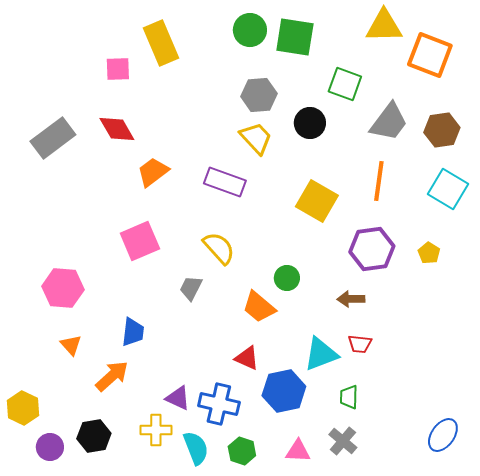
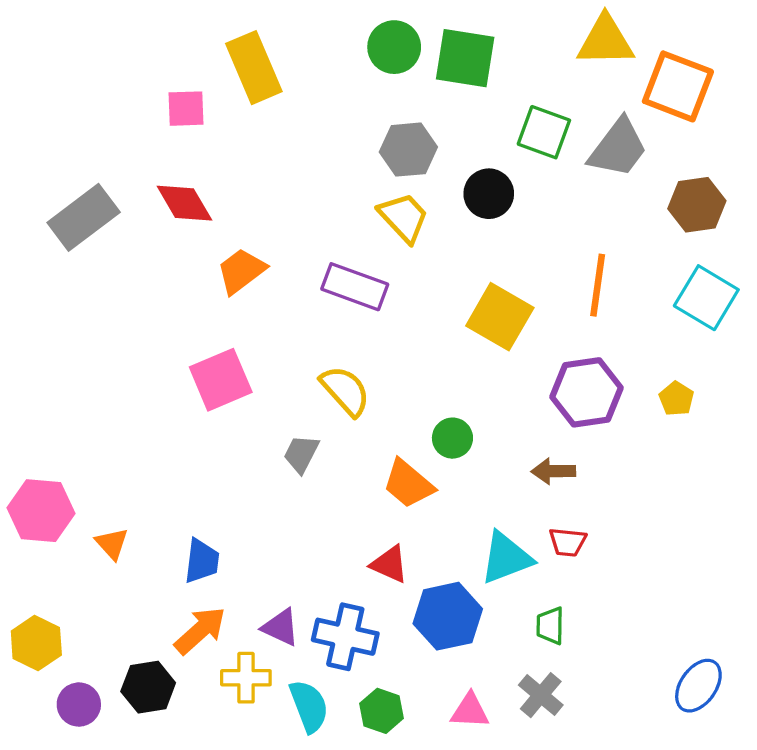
gray trapezoid: (389, 122) -> (618, 148), moved
pink hexagon: (63, 288) -> (41, 511), moved
blue trapezoid: (133, 332) -> (202, 561), moved
orange arrow: (112, 376) -> (200, 630), moved

